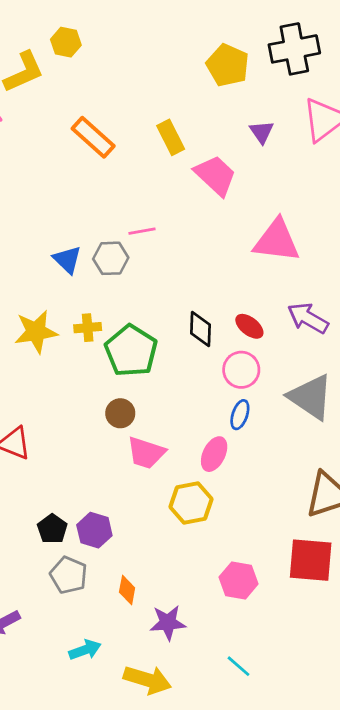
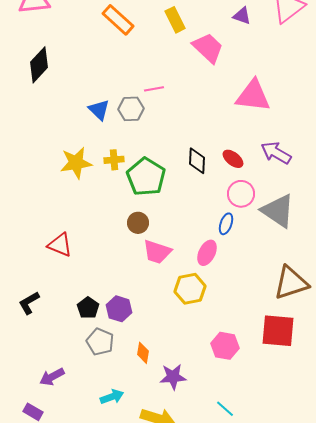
purple triangle: (262, 132) -> (242, 16), turned -36
pink circle: (241, 370) -> (241, 194), moved

